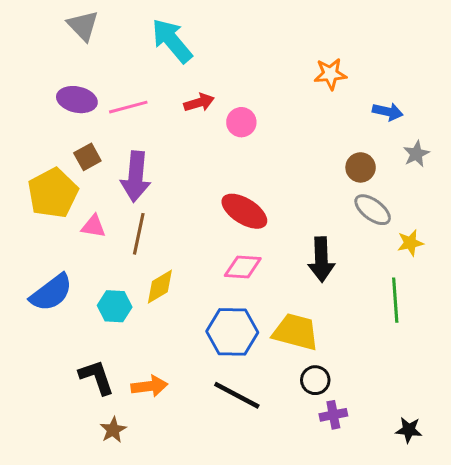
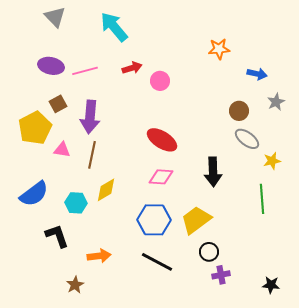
yellow trapezoid: (296, 332) -> (196, 220), turned -52
black L-shape: (97, 377) -> (57, 236), moved

